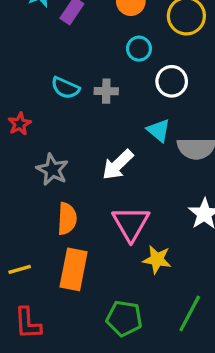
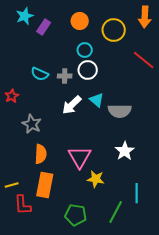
white circle: (172, 81) -> (88, 70), moved
white arrow: (118, 165) -> (72, 105), moved
red L-shape: (28, 323) -> (23, 205), moved

